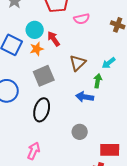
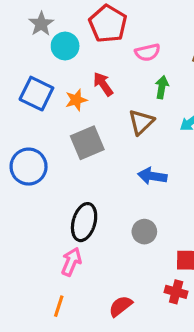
cyan circle: (35, 30) -> (65, 46), moved
green arrow: (98, 81) -> (162, 87), moved
black ellipse: (42, 110) -> (84, 222), moved

